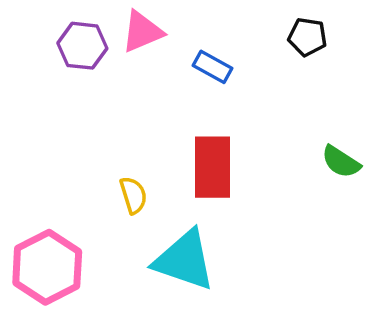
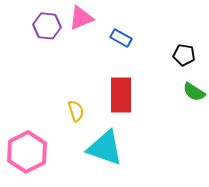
black pentagon: (307, 37) -> (184, 55), moved

